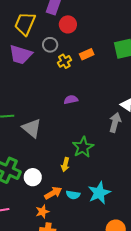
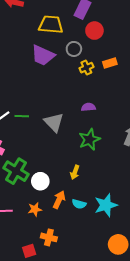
yellow trapezoid: (25, 24) -> (51, 25), turned 65
gray triangle: (32, 128) -> (54, 122), moved
green star: (83, 147) -> (89, 139), moved
orange arrow: (53, 193) -> (59, 200), turned -42
orange star: (42, 212) -> (35, 209), moved

